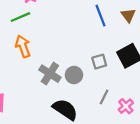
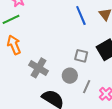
gray square: (99, 62) -> (81, 56), turned 32
gray circle: (74, 75) -> (70, 76), moved

